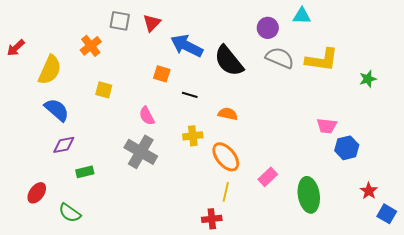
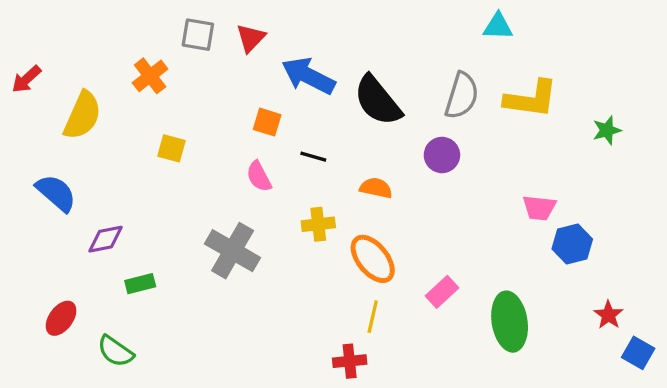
purple circle: (268, 28) -> (442, 155), moved
gray semicircle: (280, 58) -> (462, 96), turned 84
blue semicircle: (57, 110) -> (56, 193), moved
pink semicircle: (147, 116) -> (259, 176), moved

